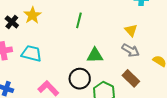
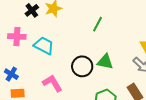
black circle: (80, 79) -> (82, 66), moved

